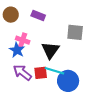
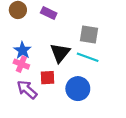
pink cross: (23, 40) -> (21, 64), moved
cyan line: (54, 71) -> (88, 57), moved
purple arrow: (22, 73) -> (27, 90), moved

